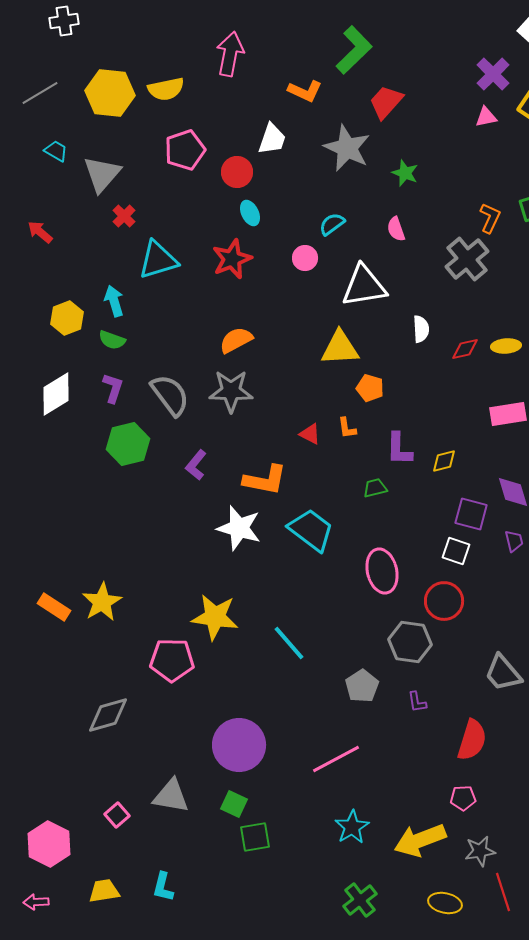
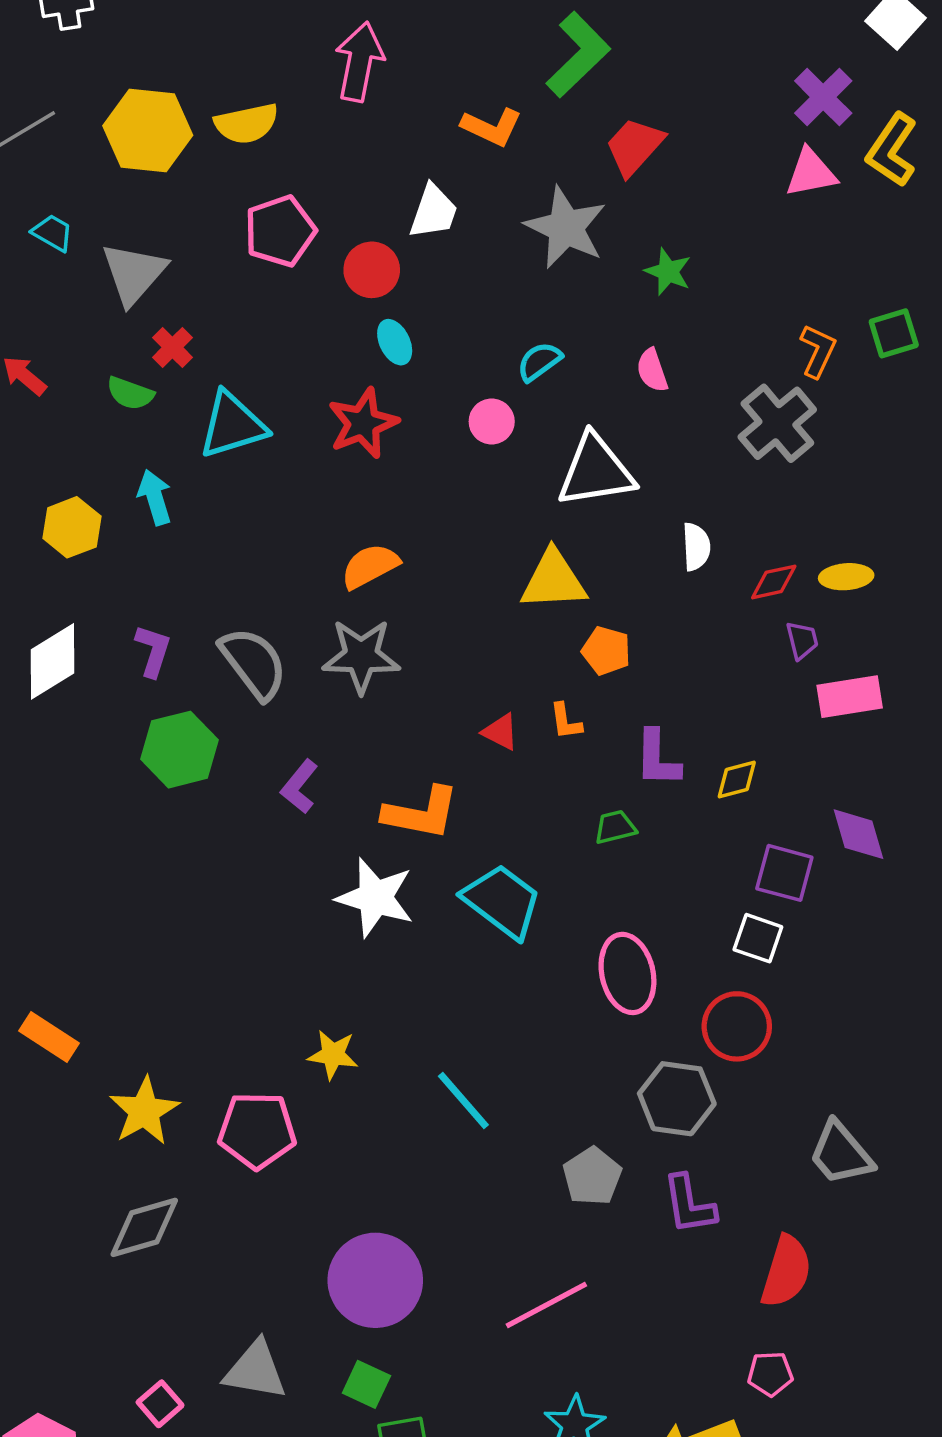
pink triangle: (486, 117) -> (811, 173), size x1.4
green semicircle: (112, 340) -> (130, 393), moved
purple trapezoid: (514, 541) -> (802, 640), moved
yellow star: (102, 602) -> (144, 1111), moved
yellow star: (215, 617) -> (333, 1055), size x0.6
purple L-shape: (417, 702) -> (689, 1205), size x1.6

